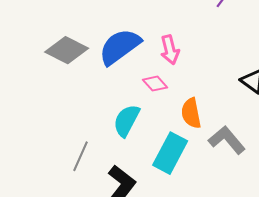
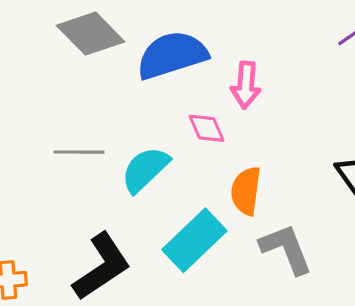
gray line: (81, 156) -> (79, 152), moved, turned 48

